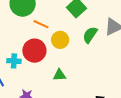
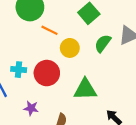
red circle: (34, 51) -> (47, 73), moved
green triangle: (59, 75) -> (85, 89), moved, size x1.6

